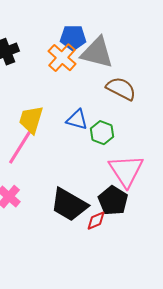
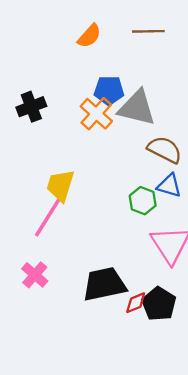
blue triangle: (77, 120) -> (169, 186), moved
black pentagon: (113, 201) -> (159, 304), moved
black trapezoid: (69, 205) -> (104, 284), turned 138

